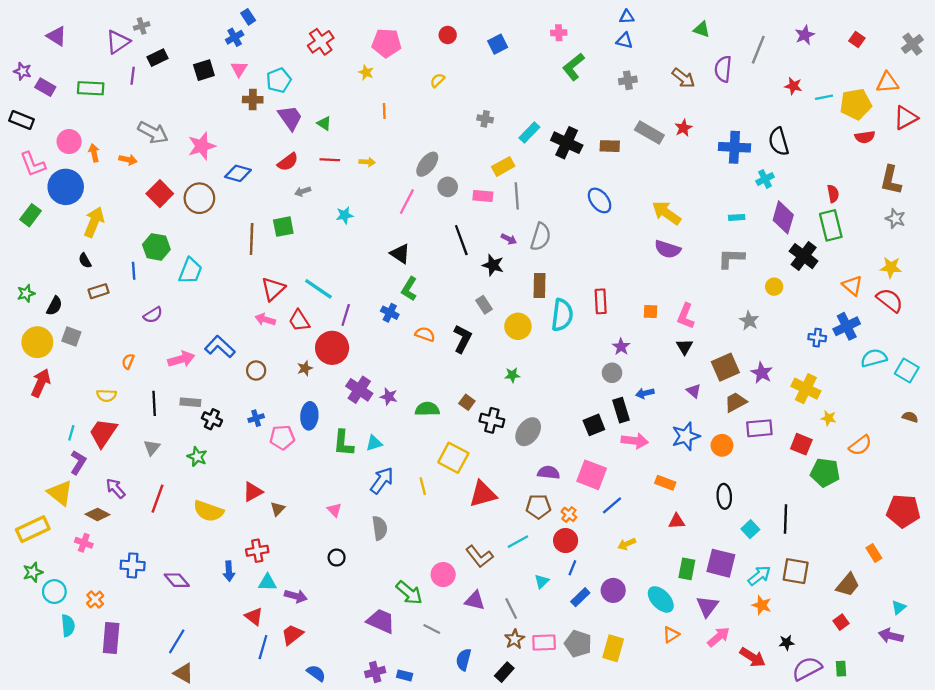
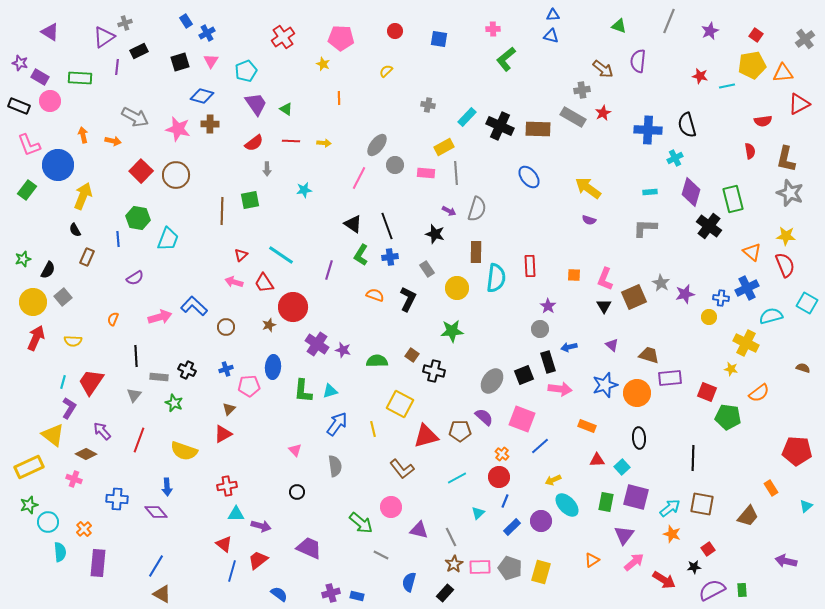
blue rectangle: (248, 17) -> (186, 21), moved
blue square: (498, 44) -> (439, 39), turned 36
gray line: (758, 50) -> (669, 21), moved
gray cross: (628, 80) -> (582, 90), moved
brown cross: (253, 100) -> (210, 124), moved
yellow pentagon: (856, 104) -> (752, 65), moved
pink circle: (69, 142) -> (50, 101), moved
pink star: (202, 146) -> (178, 129), turned 30
brown rectangle: (610, 146) -> (538, 129), size x1.4
blue diamond: (238, 173) -> (202, 96), moved
gray arrow: (303, 191) -> (267, 169), turned -72
red semicircle: (833, 194) -> (750, 151), moved
gray star: (895, 219) -> (790, 193), size x1.5
black line: (461, 240) -> (387, 226), moved
purple semicircle: (668, 249) -> (589, 220), size x0.6
yellow circle: (774, 287) -> (709, 317), moved
red triangle: (273, 289) -> (241, 255), size x0.6
brown rectangle: (99, 291) -> (87, 257), turned -48
red semicircle: (890, 300) -> (785, 265), turned 30
blue cross: (390, 313) -> (390, 257), moved, turned -35
purple line: (346, 315) -> (329, 270), moved
gray square: (71, 336) -> (63, 297), turned 30
brown square: (725, 367) -> (634, 297), moved
cyan square: (907, 371) -> (807, 303), moved
purple star: (762, 373) -> (685, 294), moved, turned 30
green star: (512, 375) -> (452, 331), size x1.6
yellow cross: (806, 389) -> (746, 343), moved
yellow semicircle: (106, 395) -> (73, 341), moved
gray rectangle: (190, 402) -> (159, 377), moved
brown trapezoid: (736, 402) -> (649, 355), turned 45
gray ellipse: (528, 432) -> (492, 381), moved
orange circle: (722, 445) -> (637, 393), size x1.4
purple semicircle: (549, 473) -> (484, 417), turned 36
brown pentagon: (538, 507) -> (460, 431), moved
brown triangle: (278, 509) -> (229, 409), moved
cyan square: (750, 529) -> (622, 467), moved
brown L-shape: (479, 556) -> (402, 469), moved
blue arrow: (229, 571) -> (167, 487), moved
cyan ellipse: (661, 599) -> (567, 505), moved
cyan triangle: (899, 607) -> (806, 506), moved
purple trapezoid: (381, 621) -> (309, 548), moved
red square: (841, 622) -> (708, 549), moved

